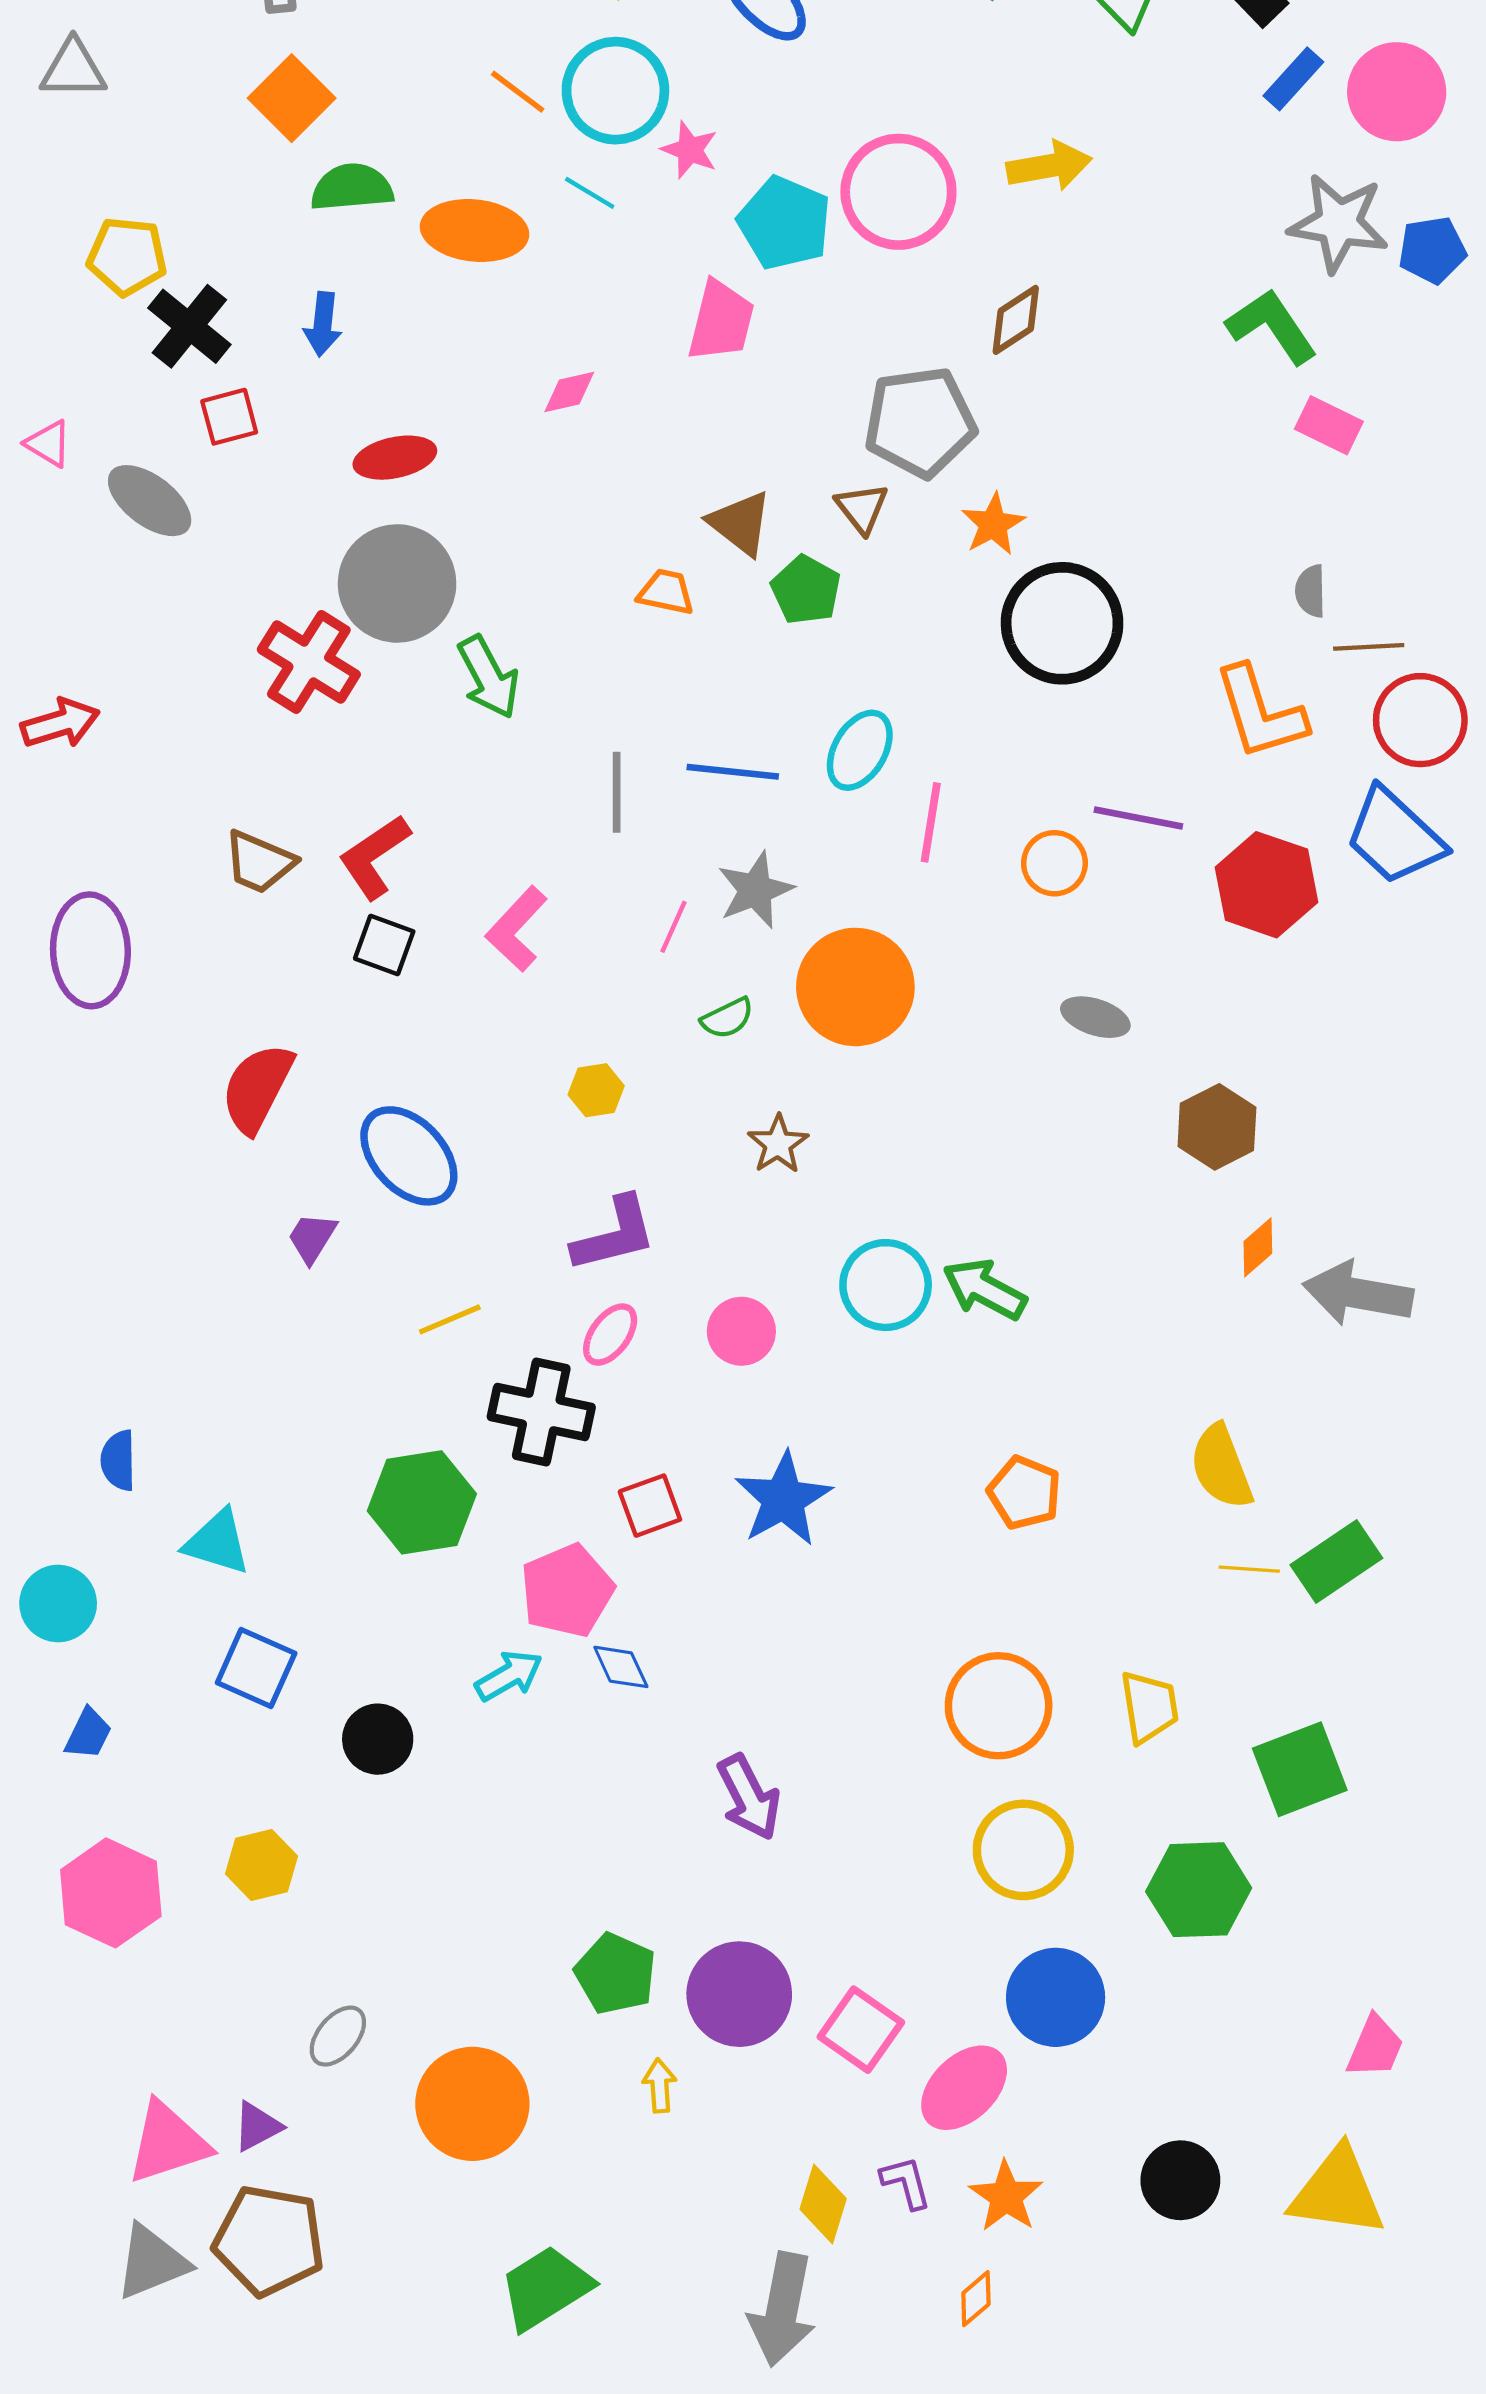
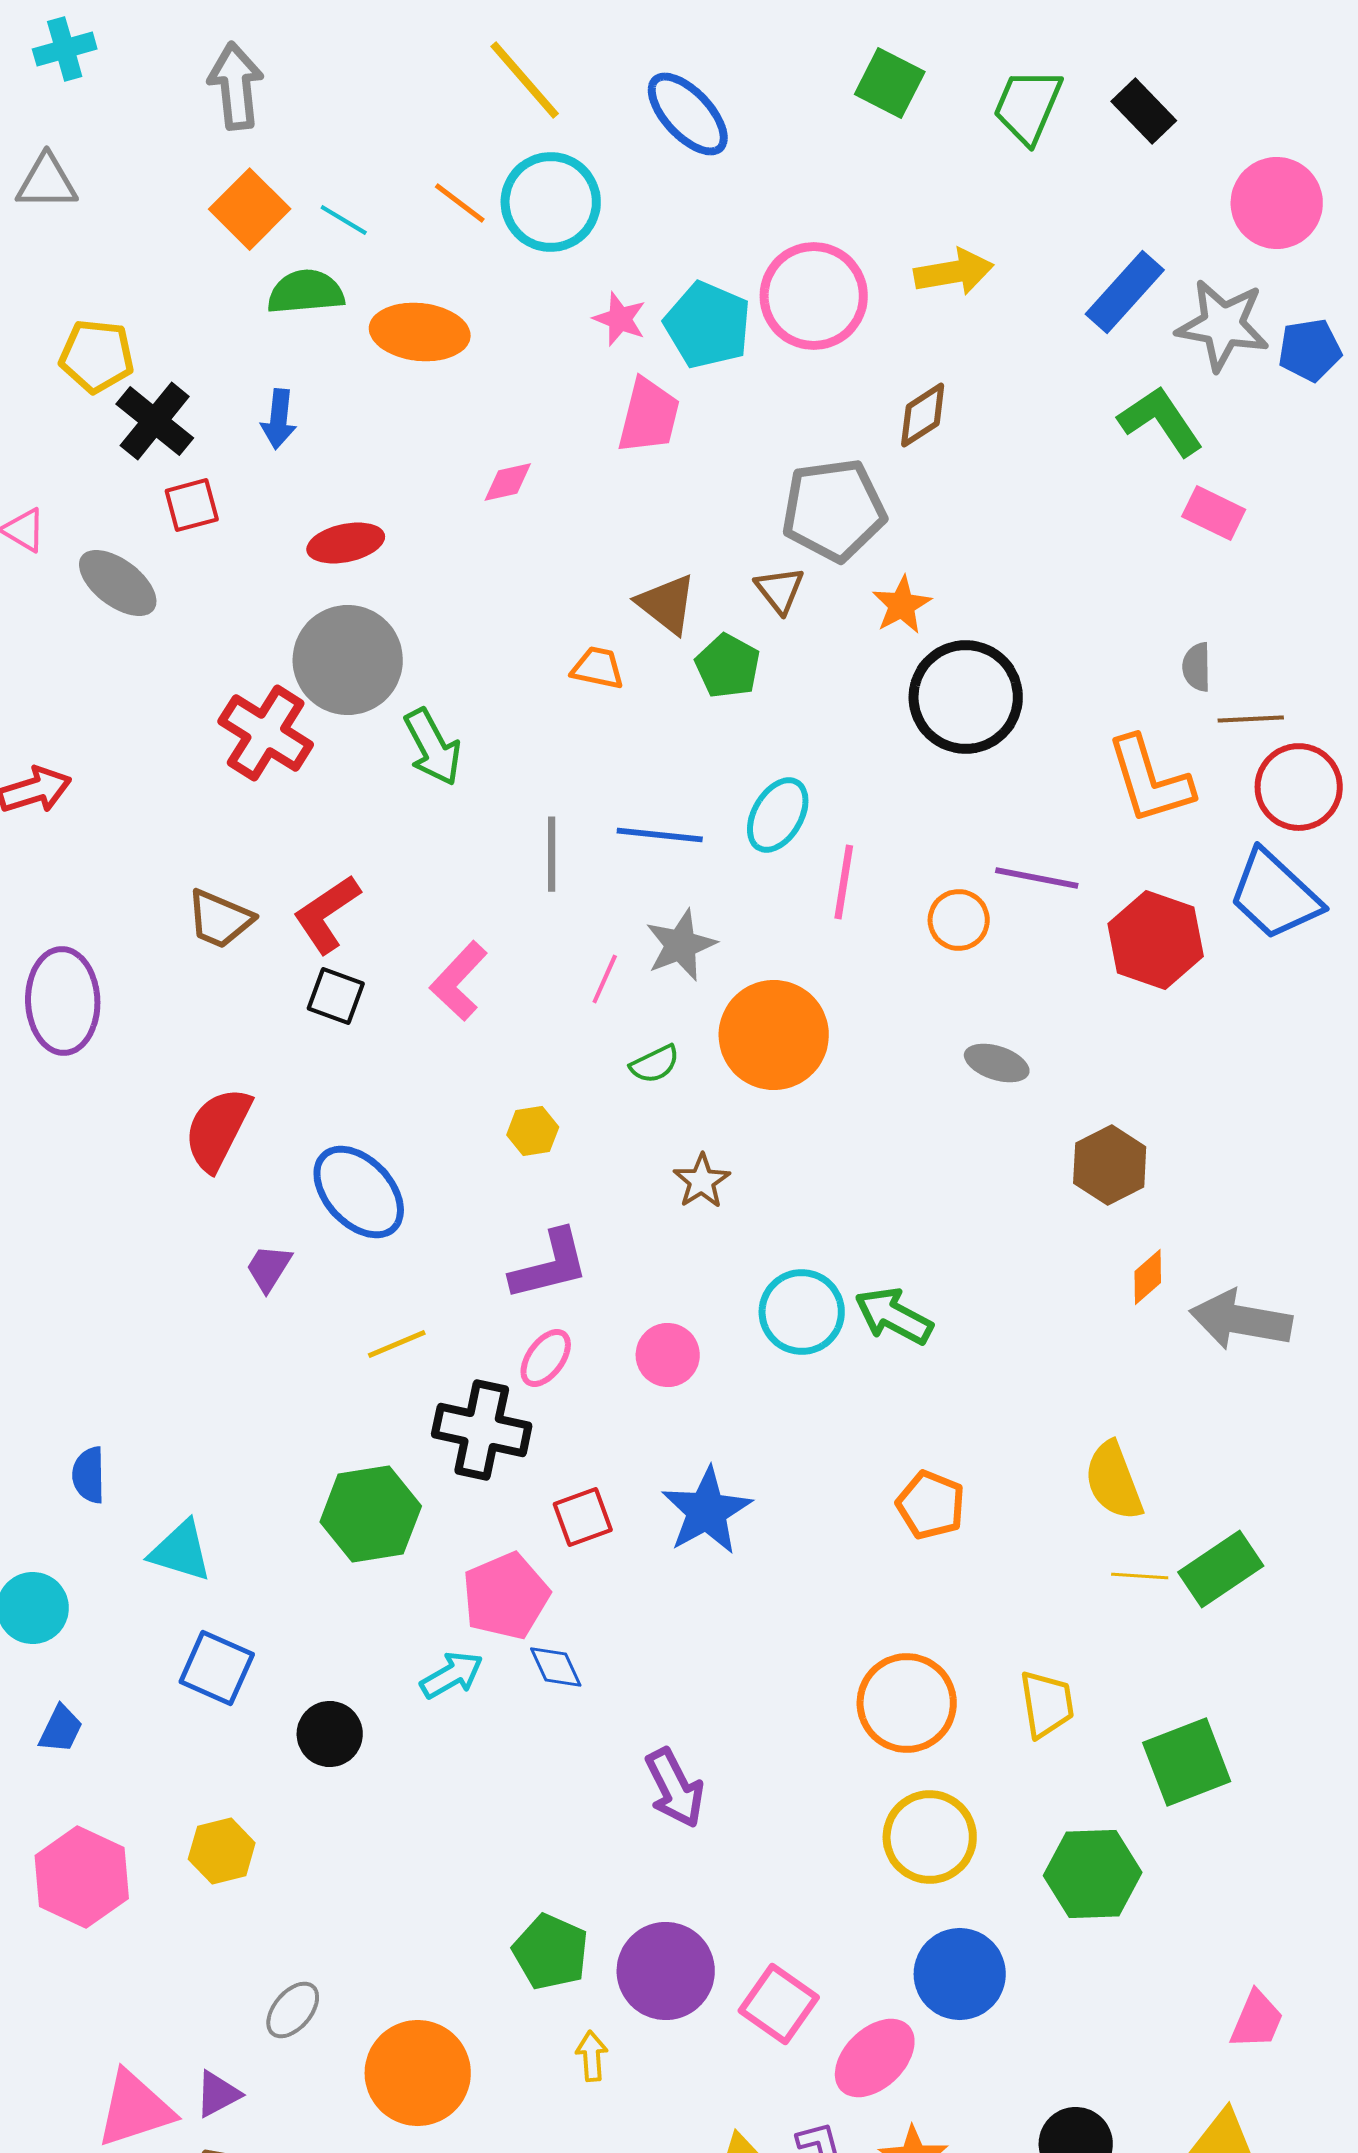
blue rectangle: (1293, 79) -> (1125, 292), moved, size x1.4
pink star: (690, 150) -> (620, 319), moved
cyan line: (590, 193) -> (344, 220), moved

